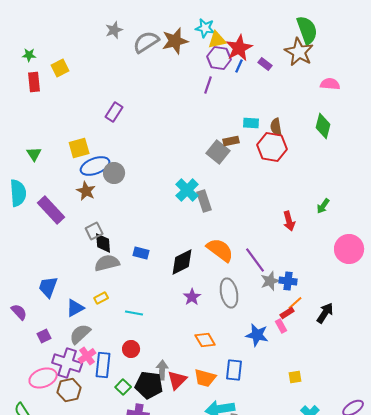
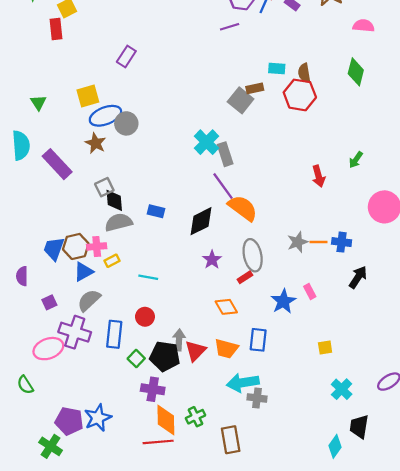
red rectangle: (34, 82) -> (56, 29), moved
purple line: (208, 85) -> (230, 27), turned 54
purple line: (255, 260) -> (223, 186), moved
blue cross: (288, 281) -> (342, 242), moved
orange line: (295, 303) -> (319, 242), moved, turned 42
purple semicircle: (19, 312) -> (22, 276), turned -138
red rectangle: (287, 313) -> (245, 277), moved
blue star: (257, 335) -> (283, 301), turned 30
pink cross: (87, 356) -> (97, 246), moved, turned 30
brown hexagon: (69, 390) -> (76, 246), moved

